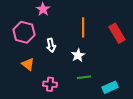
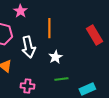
orange line: (83, 27) -> (49, 28), moved
white arrow: (51, 45) -> (28, 47), size x1.5

